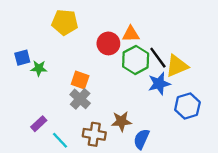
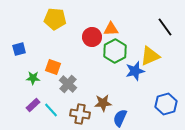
black line: (158, 58) -> (165, 27), moved
green star: (39, 68) -> (33, 78), moved
orange square: (80, 80) -> (53, 67), moved
blue hexagon: (187, 106) -> (166, 104), moved
cyan line: (60, 140) -> (51, 110), moved

